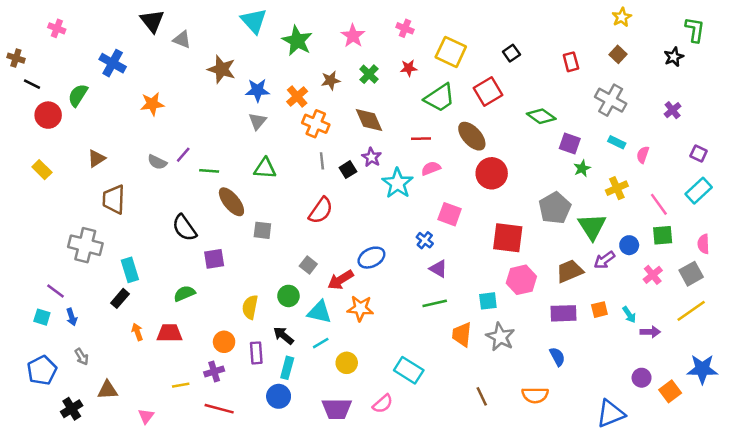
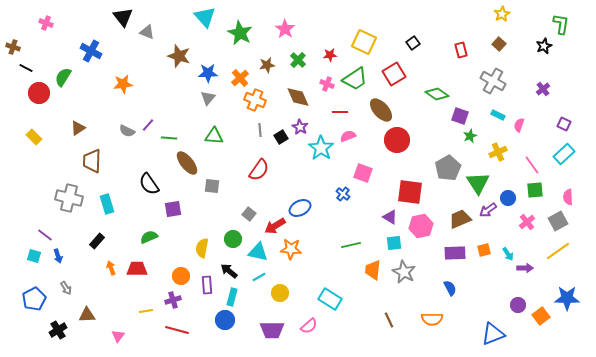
pink cross: (405, 28) -> (327, 84), moved
purple triangle: (438, 269) -> (390, 217), moved
cyan rectangle: (130, 270) -> (107, 204), moved

